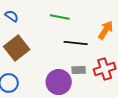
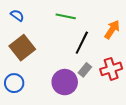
black line: (76, 43) -> (82, 43), turned -70
gray rectangle: (79, 70) -> (85, 70), turned -48

